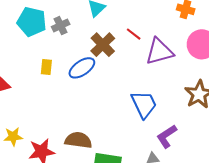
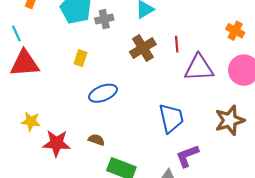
red line: (134, 34) -> (177, 44), turned 35
blue ellipse: (82, 68) -> (103, 93), moved
brown semicircle: (78, 140) -> (96, 140), size x0.6

